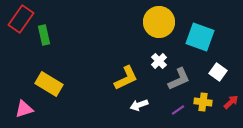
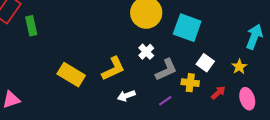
yellow rectangle: (49, 84) -> (71, 75), moved
yellow cross: (203, 102) -> (190, 83), moved

